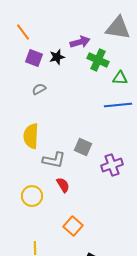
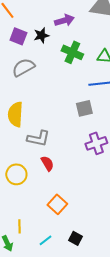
green cross: (98, 60) -> (72, 52), moved
gray semicircle: (39, 89) -> (23, 67), size x1.6
gray square: (83, 147) -> (84, 108), moved, turned -36

